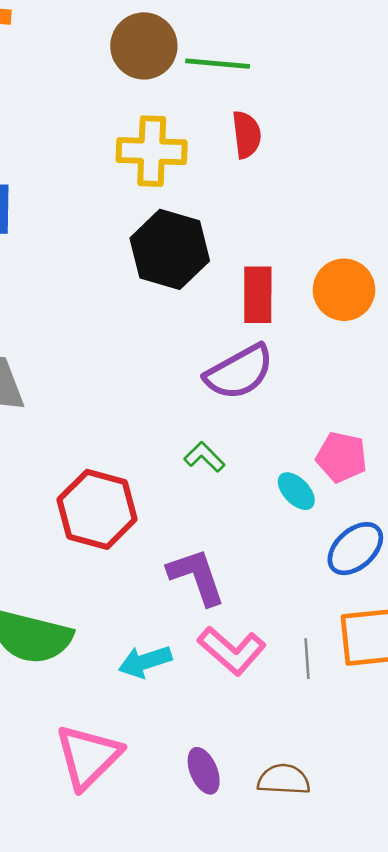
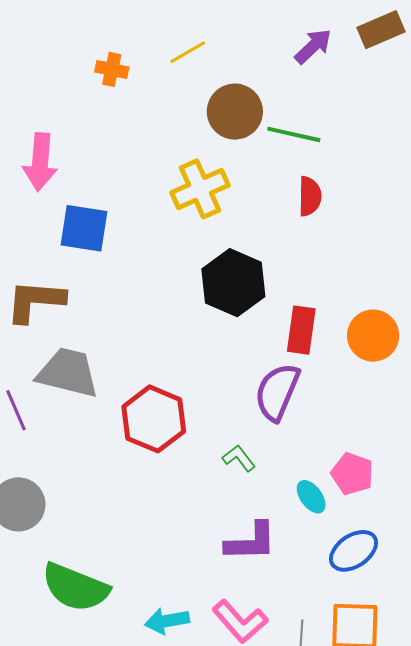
yellow cross: (152, 151) -> (200, 189), moved, turned -34
purple semicircle: (239, 372) -> (277, 392), turned 134
red hexagon: (97, 509) -> (154, 419), moved
purple L-shape: (197, 577) -> (251, 542), moved, turned 100

